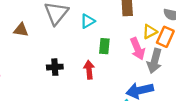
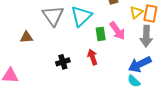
cyan triangle: (88, 21) -> (81, 16), size x1.6
pink arrow: (138, 49) -> (117, 31), moved

